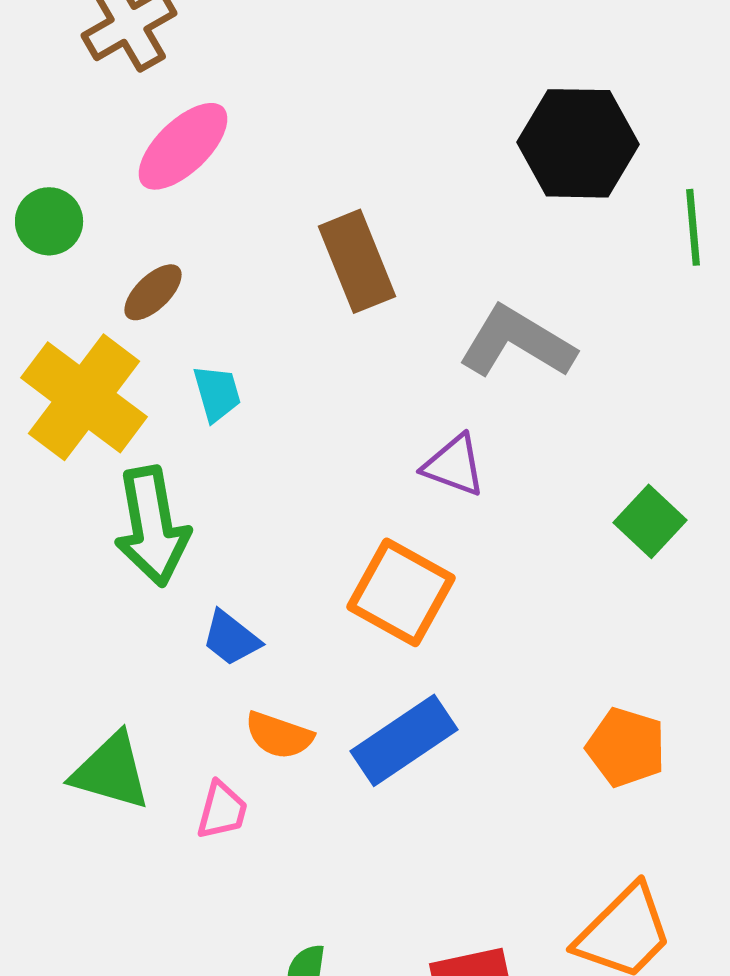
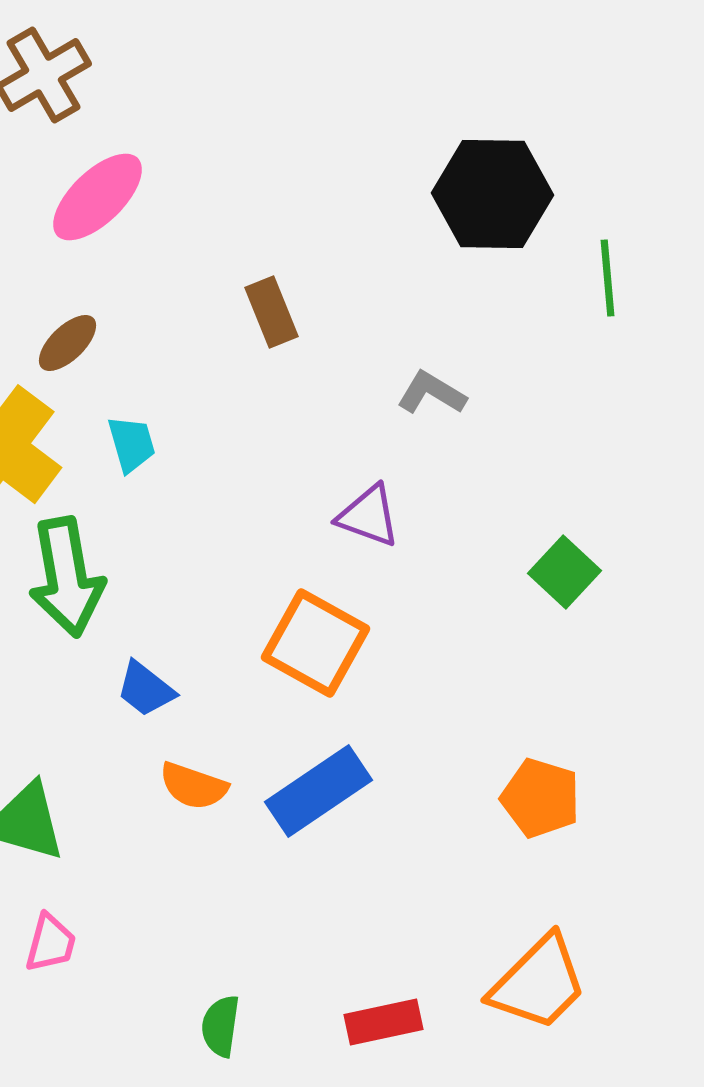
brown rectangle: (357, 261) -> (272, 312), size x0.7
gray L-shape: (517, 342) -> (432, 393), size x0.6
pink trapezoid: (222, 810) -> (50, 943), moved

